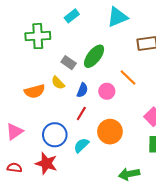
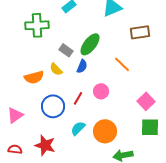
blue semicircle: (82, 90) -> (82, 66), moved
pink circle: (107, 91) -> (101, 91), moved
orange circle: (110, 132) -> (105, 131), moved
blue circle: (55, 135) -> (53, 106), moved

